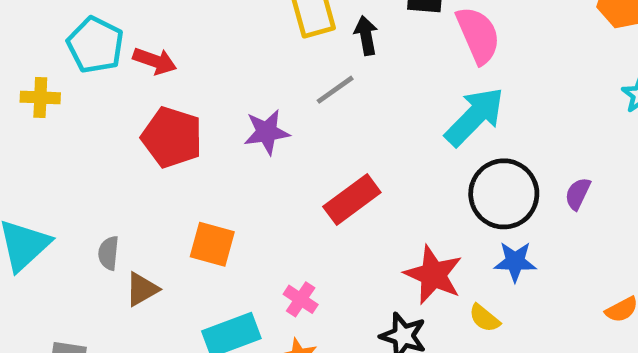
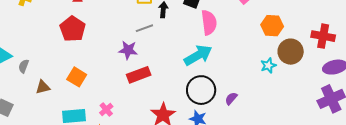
purple star: (267, 132) -> (128, 50), moved
gray semicircle: (108, 253) -> (24, 66), moved

